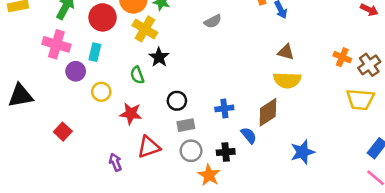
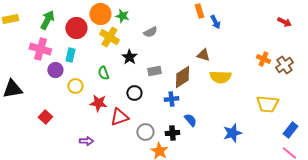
gray semicircle: (213, 21) -> (150, 32), moved
brown triangle: (286, 52) -> (203, 55), moved
black star: (159, 57) -> (129, 57), moved
yellow trapezoid: (360, 99) -> (267, 104), moved
brown diamond: (268, 112) -> (182, 77), moved
gray rectangle: (186, 125) -> (154, 71), moved
red triangle: (149, 147) -> (119, 117), moved
purple arrow: (115, 162) -> (86, 141), turned 112

